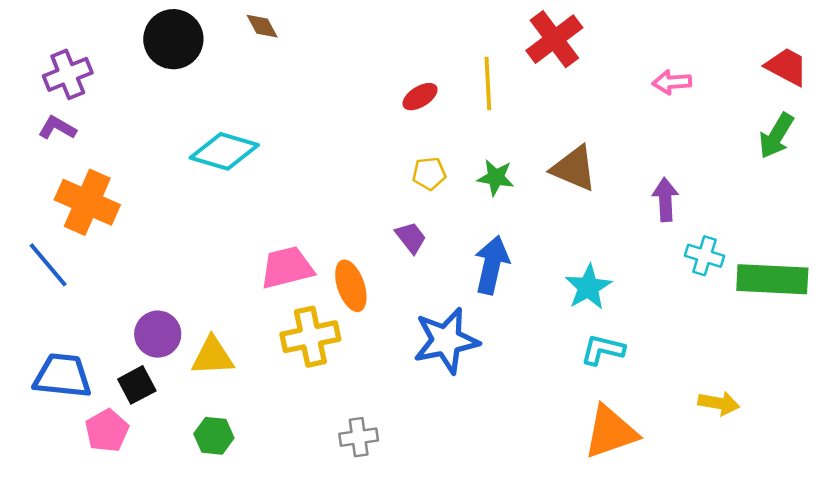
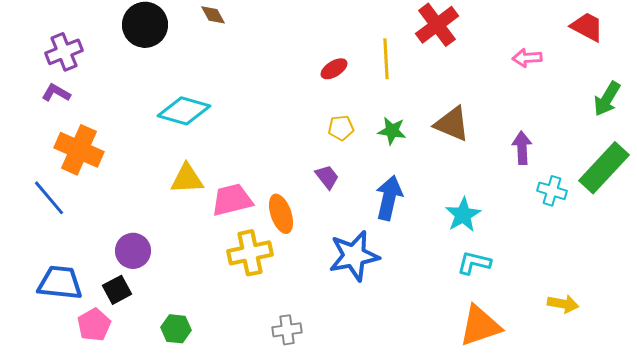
red trapezoid: (787, 67) -> (587, 27), moved
green rectangle: (772, 279) -> (604, 168), moved, turned -50
yellow triangle: (213, 356) -> (187, 179), moved

